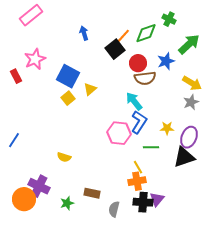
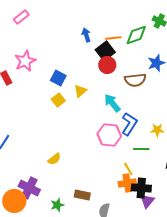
pink rectangle: (31, 15) -> (21, 17), size x0.7
blue arrow: (84, 33) -> (86, 35), moved
orange line: (123, 36) -> (113, 38), turned 42
red circle: (138, 63) -> (107, 65), moved
blue square: (68, 76) -> (58, 78), size x0.7
cyan arrow: (134, 101) -> (112, 103), moved
yellow semicircle: (64, 157) -> (54, 159), turned -56
black cross: (143, 202) -> (141, 188), moved

